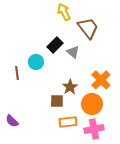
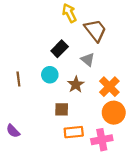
gray triangle: (73, 52) -> (88, 60), moved
cyan circle: (36, 62) -> (50, 75), moved
brown star: (70, 87) -> (76, 84), moved
orange circle: (92, 104) -> (114, 113), moved

